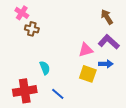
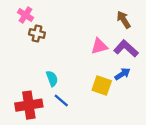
pink triangle: (86, 50) -> (99, 46), moved
blue arrow: (106, 64) -> (122, 74), turned -32
blue line: (58, 94) -> (61, 100), moved

